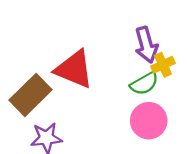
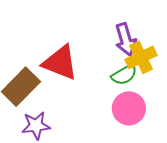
yellow cross: (163, 65) -> (141, 57), size x1.4

